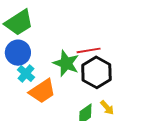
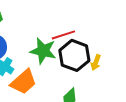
yellow arrow: (107, 108) -> (96, 62), moved, turned 70

